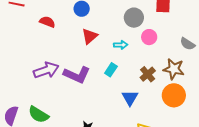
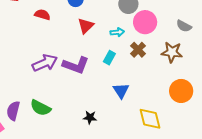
pink circle: (149, 37) -> (145, 22), size x1.5
brown cross: (148, 74) -> (138, 50), moved
orange circle: (174, 95) -> (181, 91), moved
blue triangle: (130, 98) -> (121, 91), moved

